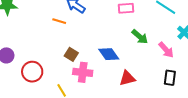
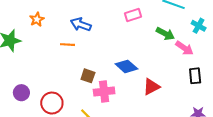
green arrow: (140, 37) -> (165, 34), moved

